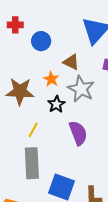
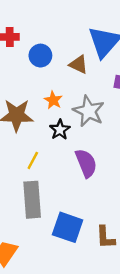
brown triangle: (71, 62) -> (79, 64), moved

